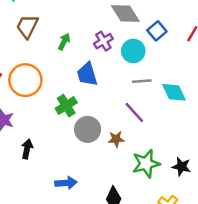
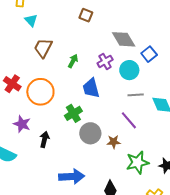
black arrow: (27, 149) -> (44, 139), moved
blue arrow: (66, 183) -> (72, 177), size x1.4

